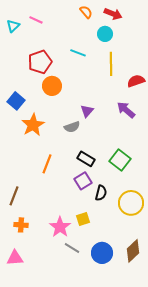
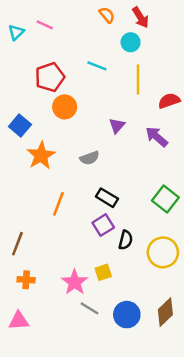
red arrow: (113, 14) -> (140, 17), turned 36
purple triangle: (87, 111) -> (117, 126), moved
green square: (120, 160) -> (165, 199), moved

